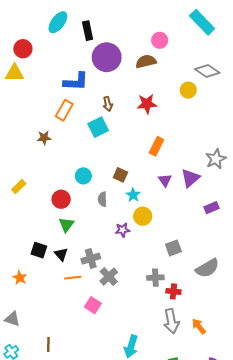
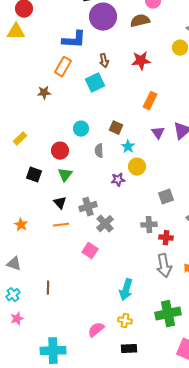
black square: (39, 250) -> (34, 175), moved
orange line: (73, 278) -> (61, 225), moved

